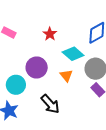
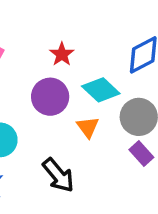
purple circle: (37, 67) -> (50, 97), moved

